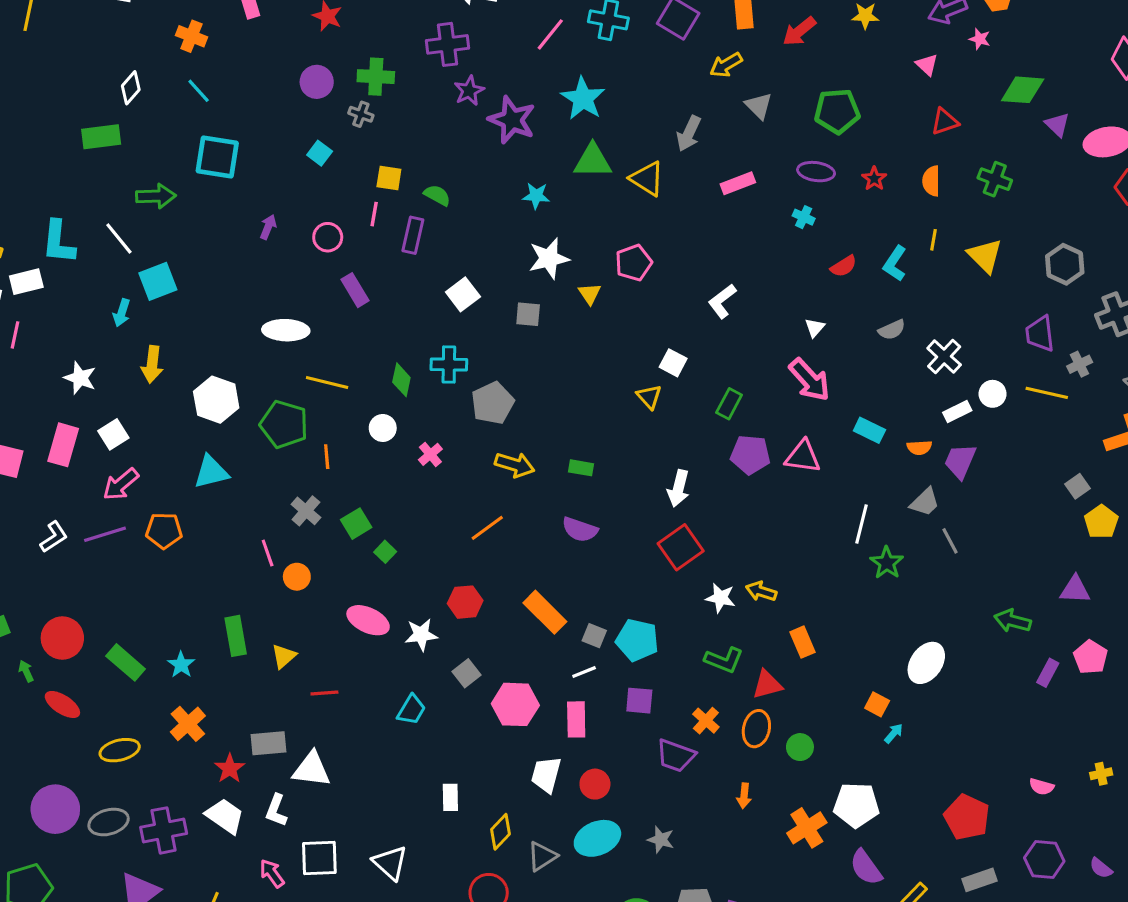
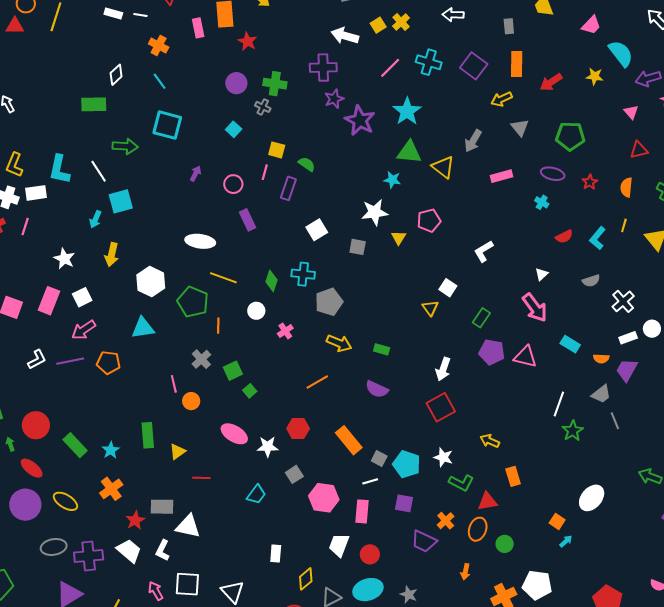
cyan star: (536, 196) -> (392, 180), moved
white star: (720, 598) -> (443, 457), moved
yellow ellipse: (120, 750) -> (65, 501), turned 40
purple circle: (55, 809) -> (25, 505), moved

